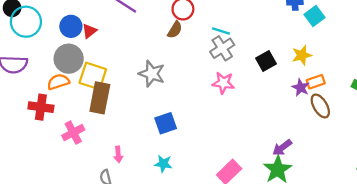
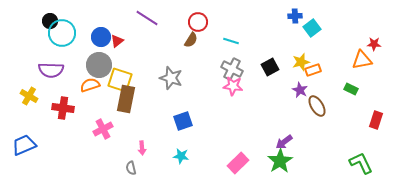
gray cross: (222, 48) -> (232, 69), moved, turned -30
orange rectangle: (316, 82) -> (313, 70), moved
red cross: (41, 107) -> (63, 108), moved

